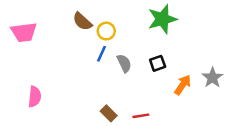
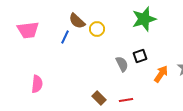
blue line: (101, 54) -> (65, 37), moved
gray semicircle: (124, 63) -> (122, 64), moved

